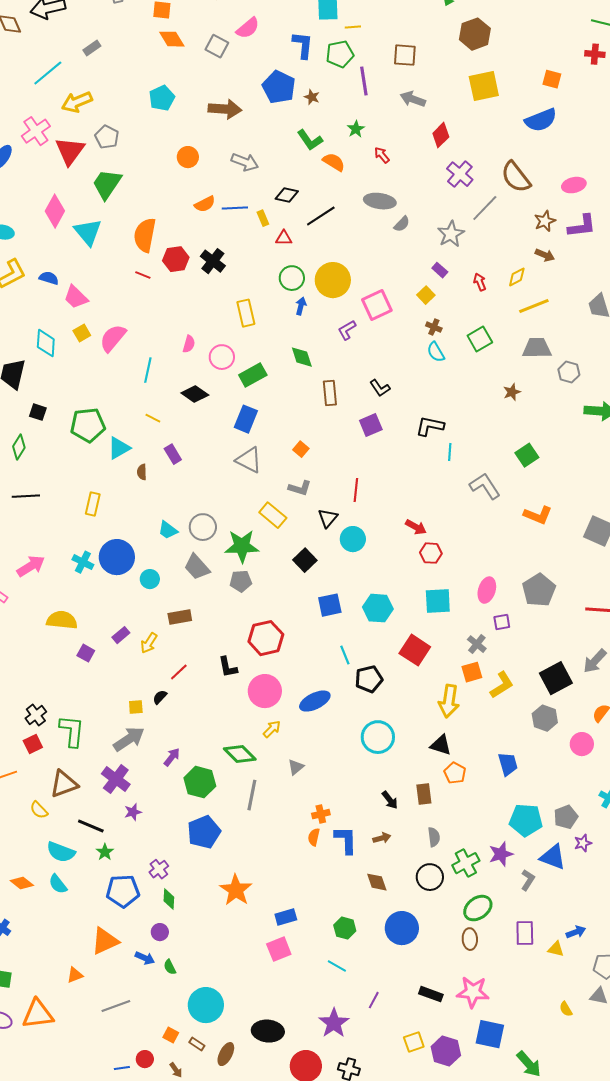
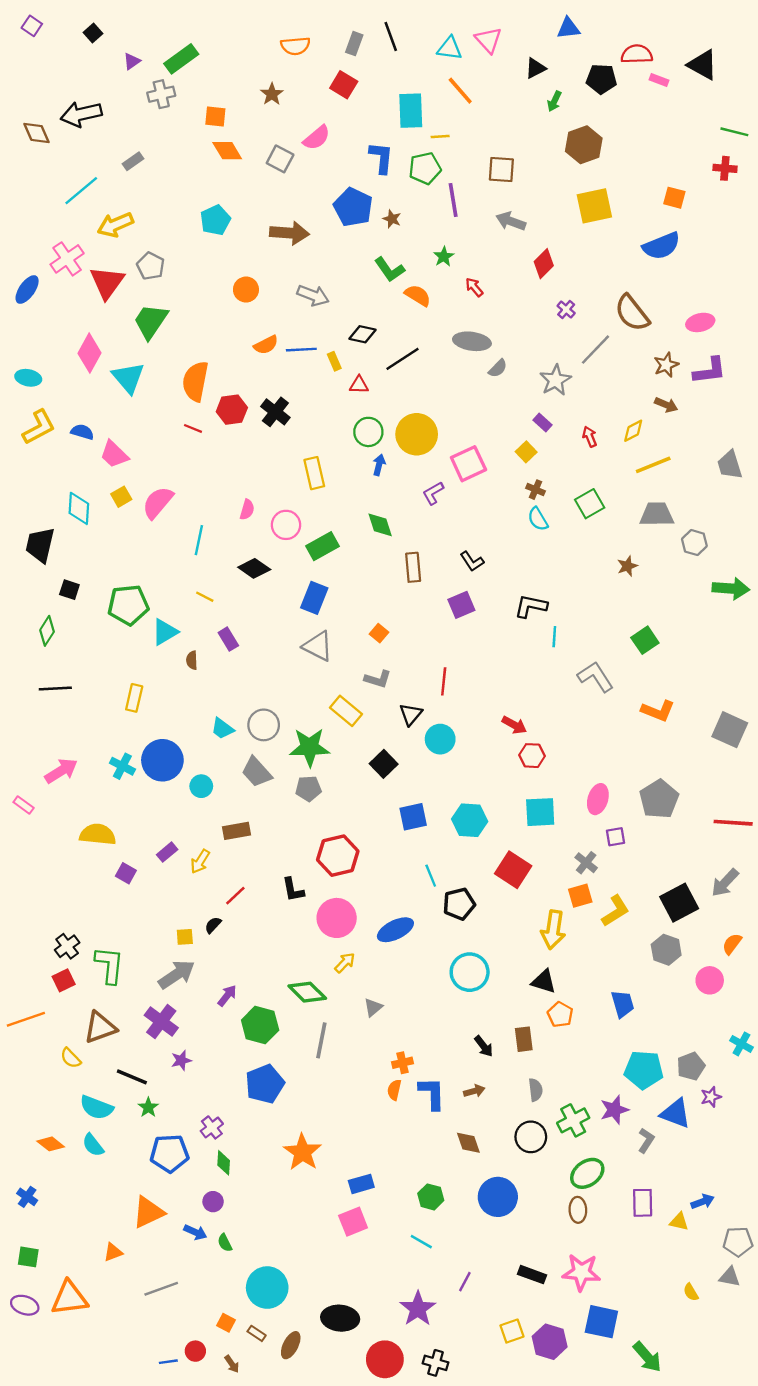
purple cross: (460, 174) -> (566, 310), size x0.6

